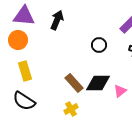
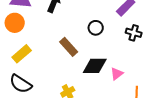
yellow rectangle: (25, 71) -> (22, 54), turned 66
brown rectangle: (74, 83) -> (69, 47), moved

